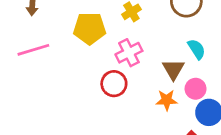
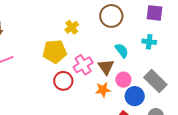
yellow pentagon: (90, 28) -> (55, 51), moved
pink cross: (129, 53) -> (83, 65), moved

